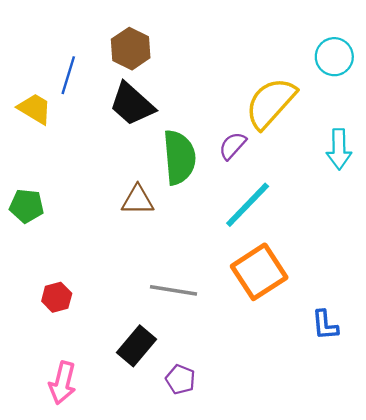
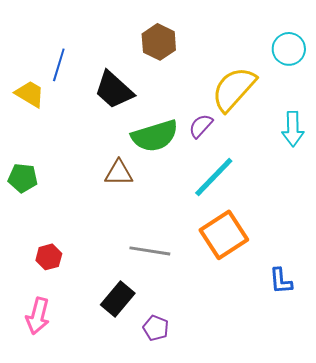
brown hexagon: (131, 49) -> (159, 42), moved
green semicircle: (179, 157) -> (155, 136), turned 78
pink arrow: (62, 383) -> (38, 316), moved

